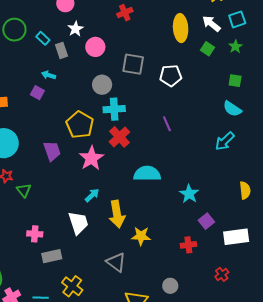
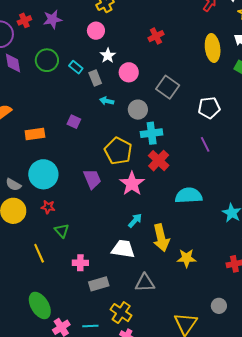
gray square: (133, 64) -> (168, 87), turned 30
cyan arrow: (49, 75) -> (107, 101), moved
white pentagon: (171, 76) -> (209, 108), moved
green triangle: (24, 190) -> (62, 231), moved
white trapezoid: (78, 223) -> (123, 249), turned -60
gray triangle: (116, 262) -> (145, 283), moved, turned -35

